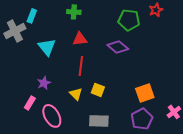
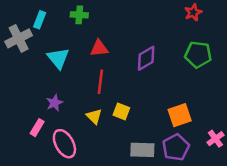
green cross: (74, 12) -> (79, 15), moved
green pentagon: (129, 20) -> (198, 54), moved
purple diamond: (118, 47) -> (146, 58), turned -70
gray rectangle: (99, 121) -> (142, 150), moved

